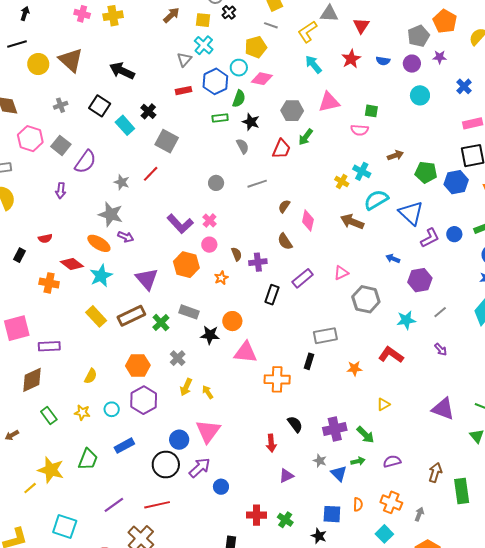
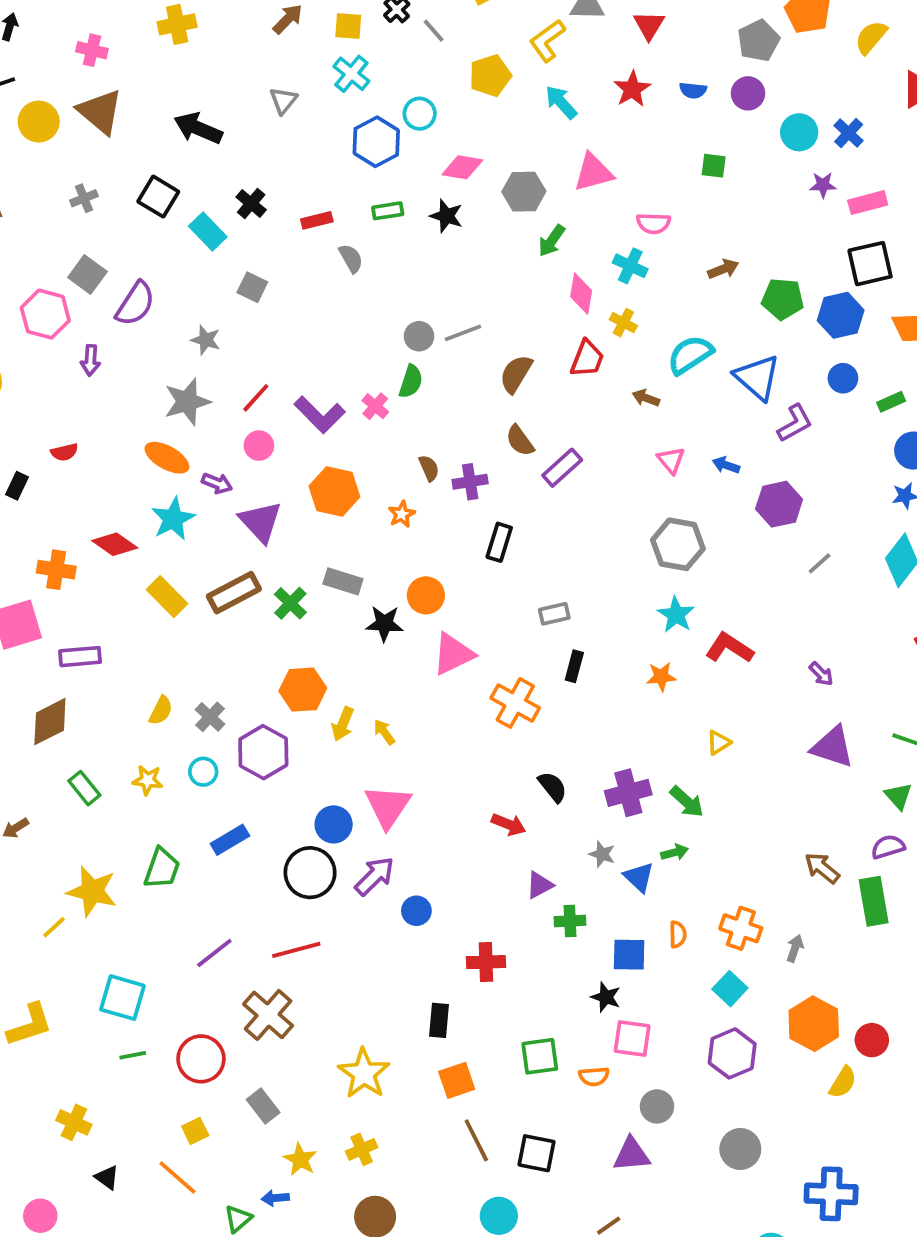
pink cross: (82, 14) -> (92, 50), moved
gray line: (271, 25) -> (434, 31), moved, turned 32
yellow pentagon: (256, 47) -> (490, 76), moved
purple star: (440, 57) -> (823, 185), moved
gray triangle: (184, 59) -> (283, 101), moved
pink diamond: (262, 79) -> (462, 167), moved
red rectangle: (183, 91) -> (317, 220), moved
cyan circle: (420, 95) -> (799, 132), moved
green semicircle: (239, 99) -> (411, 381), moved
green square: (371, 111) -> (714, 166), moved
pink hexagon: (30, 139) -> (45, 314), moved
gray square: (167, 141) -> (252, 287), moved, size x0.7
gray semicircle: (243, 146) -> (351, 258), moved
red trapezoid: (281, 149) -> (587, 359), moved
cyan cross: (362, 171) -> (630, 266), moved
red line: (151, 174) -> (256, 398), moved
gray circle: (216, 183) -> (419, 336), moved
brown semicircle: (284, 206) -> (516, 374), size x1.5
gray star: (111, 214) -> (187, 402), turned -30
pink diamond: (308, 221) -> (581, 294), moved
brown arrow: (352, 222) -> (646, 398), size x0.6
blue circle: (454, 234) -> (843, 378), moved
purple arrow: (126, 237) -> (217, 483), moved
pink circle: (209, 245) -> (259, 446), moved
red diamond: (72, 264) -> (115, 544), moved
pink triangle: (341, 273) -> (671, 460), moved, turned -42
purple rectangle: (303, 278) -> (562, 468), moved
orange cross: (49, 283) -> (56, 570), moved
cyan star: (406, 320) -> (676, 615), moved, turned -30
gray rectangle: (325, 336) -> (554, 614), moved, size x0.7
purple arrow: (441, 349) -> (821, 674), moved
pink triangle: (246, 352) -> (453, 654), turned -30
gray cross: (178, 358) -> (210, 717), moved
orange hexagon: (138, 365) -> (303, 690), moved
orange cross: (277, 379) -> (515, 703), turned 30
red arrow: (271, 443) -> (509, 824), turned -60
purple semicircle: (392, 461) -> (888, 847), moved
brown arrow: (435, 472) -> (822, 868), turned -66
green cross: (285, 520) -> (570, 921), moved, turned -35

